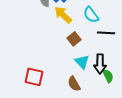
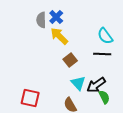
cyan semicircle: (91, 15) -> (105, 36), moved
black arrow: (100, 64) -> (96, 85), turned 54

